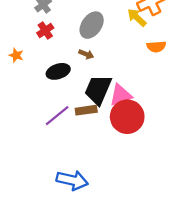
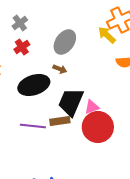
black ellipse: (58, 71) -> (34, 85), size x1.4
pink triangle: (121, 95) -> (92, 107), size x0.7
purple line: (57, 116) -> (33, 126), turned 45

